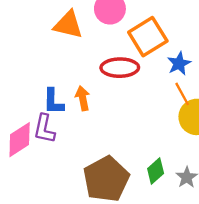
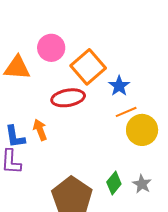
orange line: (182, 94) -> (126, 112), turned -75

